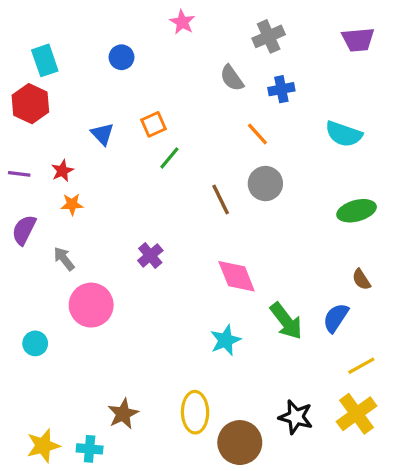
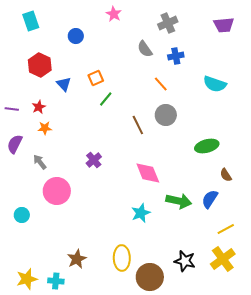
cyan rectangle: (45, 60) -> (31, 21), moved
red hexagon: (30, 104) -> (40, 65), moved
green ellipse: (357, 211) -> (207, 146), moved
green arrow: (286, 321) -> (179, 201), turned -40

